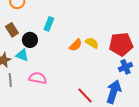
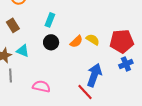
black circle: (30, 40) -> (51, 42), moved
pink semicircle: (38, 78) -> (41, 86), moved
blue arrow: (114, 92) -> (94, 75), moved

